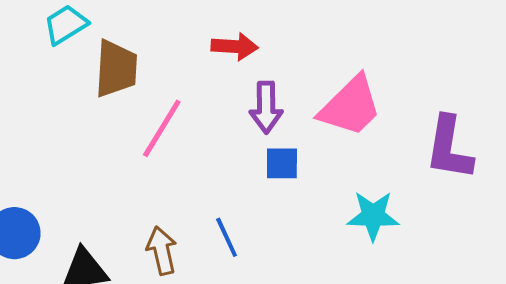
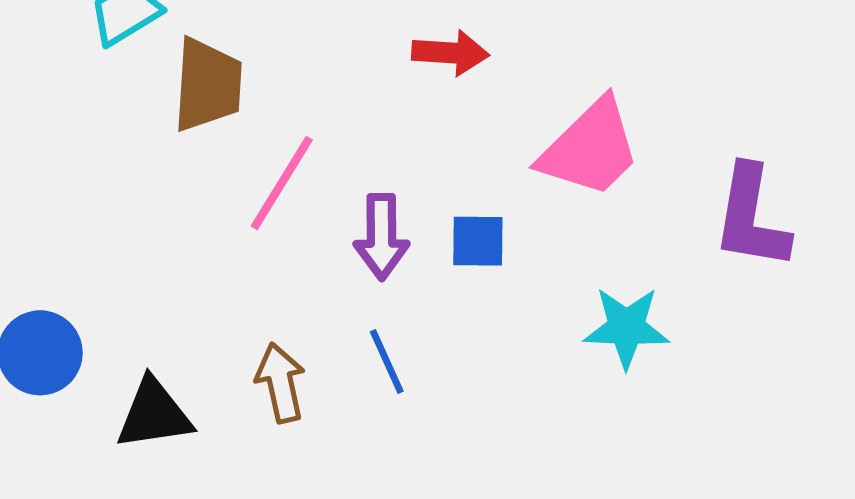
red arrow: (235, 46) -> (450, 53), moved
purple arrow: (266, 107) -> (381, 237), moved

